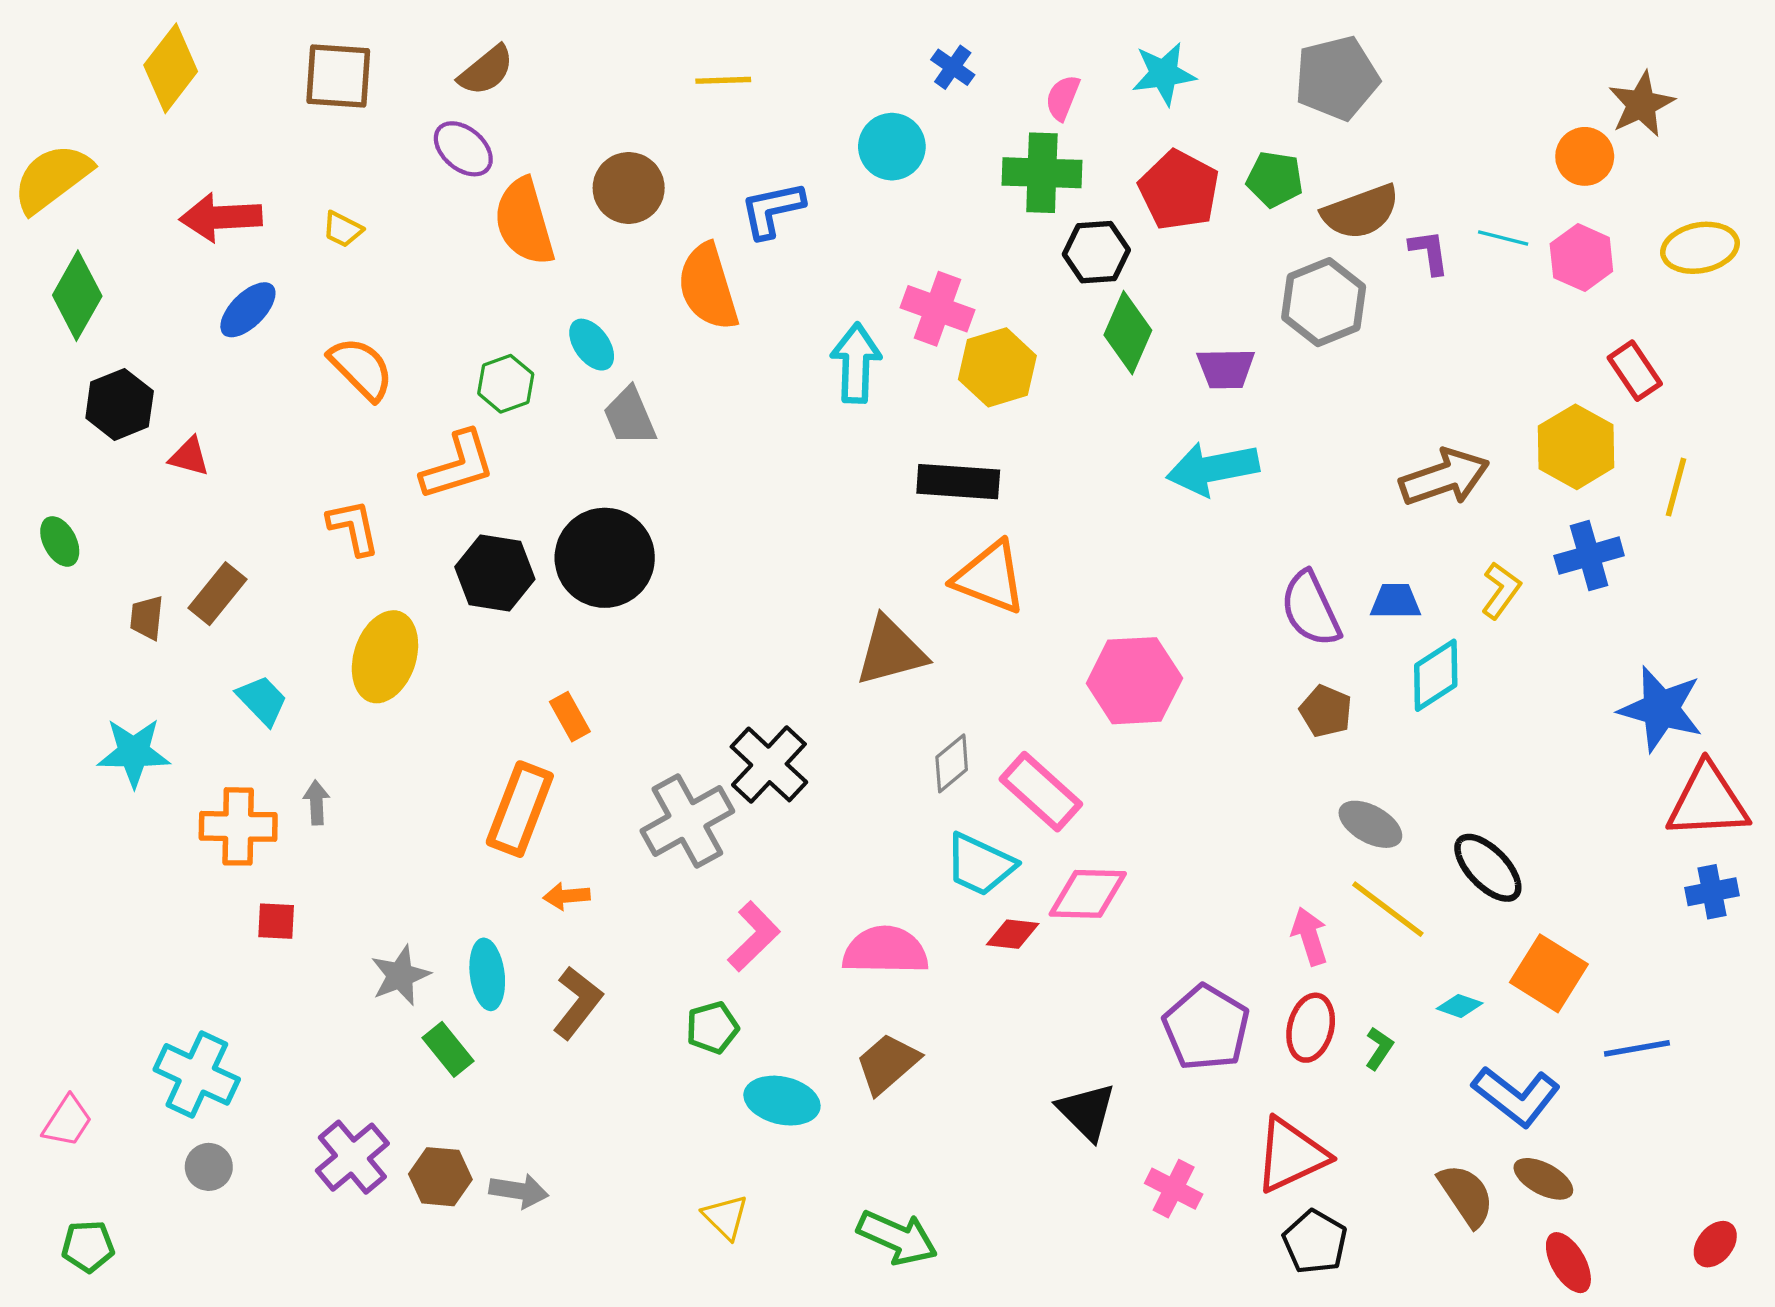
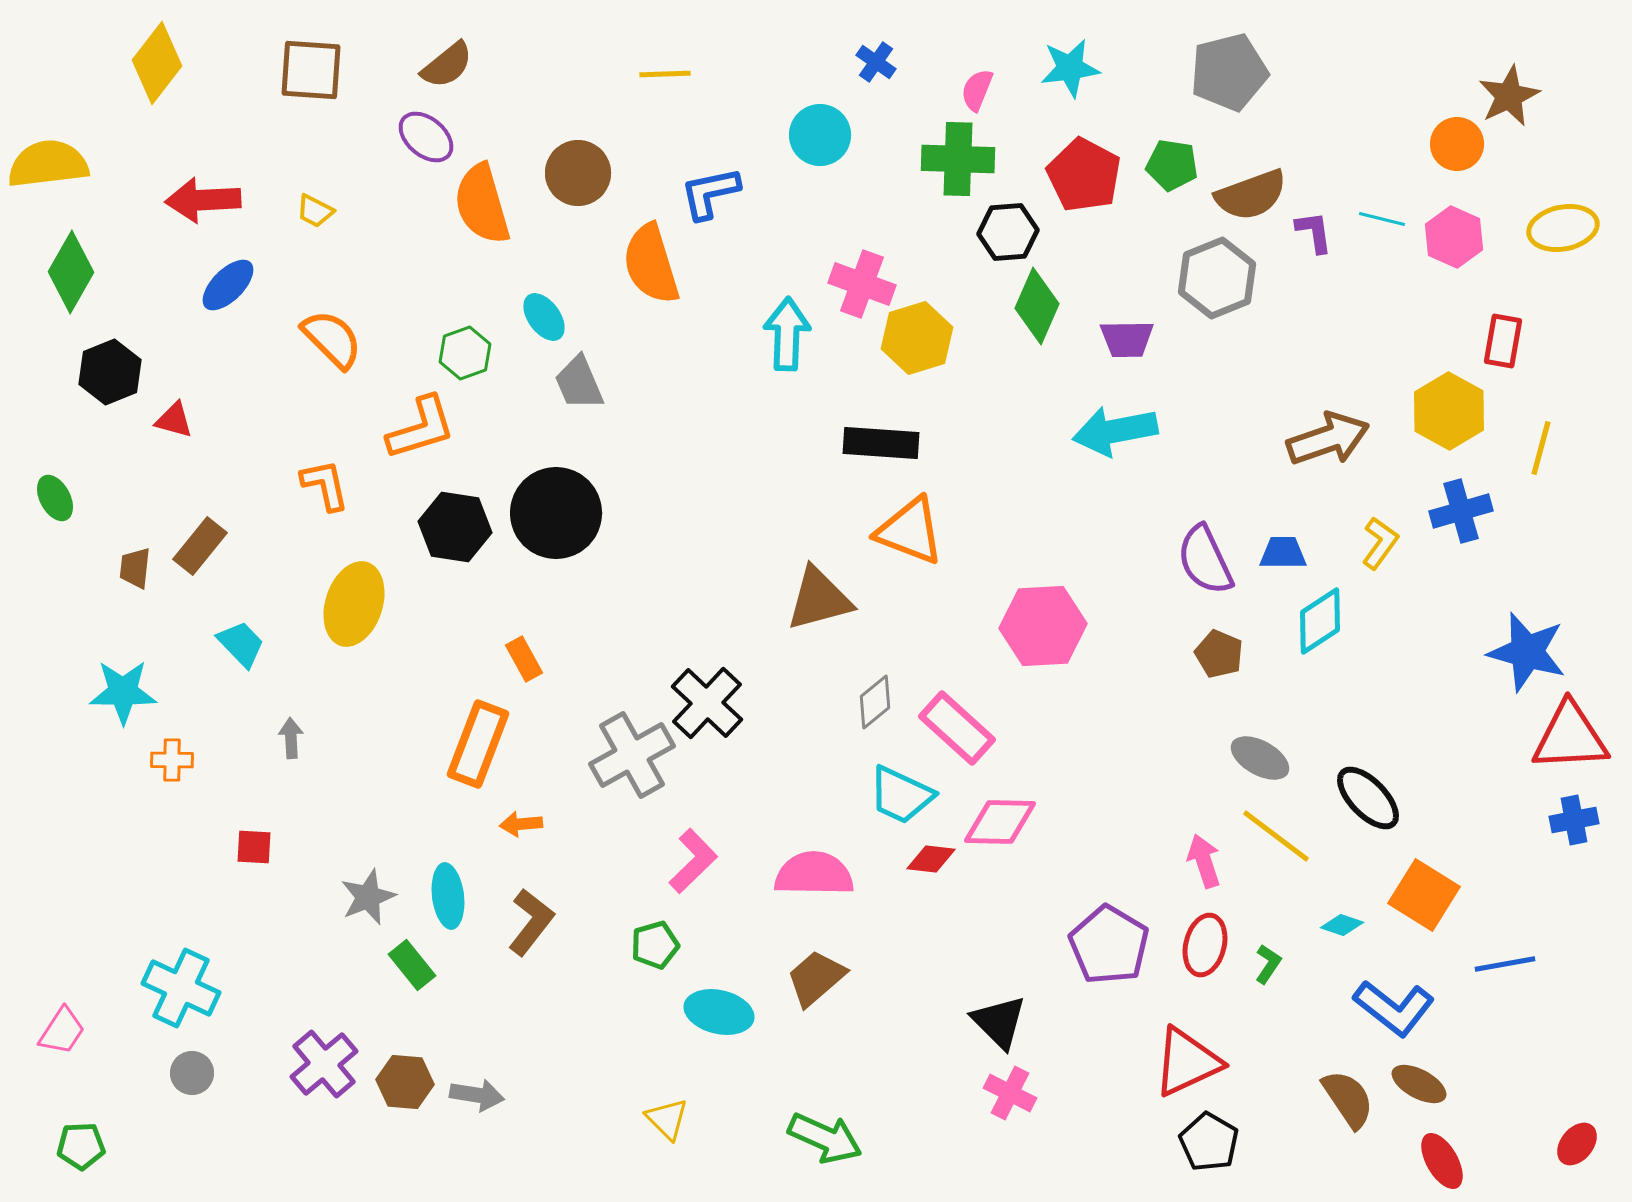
yellow semicircle: (52, 178) -> (48, 164), turned 30
red rectangle: (1635, 371) -> (1503, 341), turned 44
orange cross: (238, 826) -> (172, 760), moved, size x0.6
pink cross: (1174, 1189) -> (1010, 1093), moved

